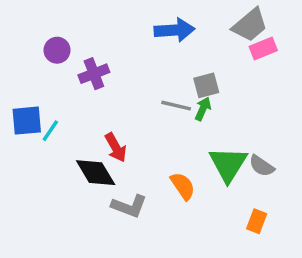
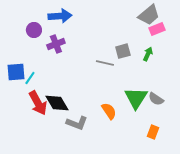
blue arrow: (174, 30) -> (60, 16), moved
green arrow: (203, 109) -> (148, 54), moved
red arrow: (116, 147) -> (38, 103), moved, size x1.4

